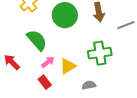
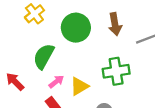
green semicircle: (37, 40) -> (44, 56), turned -110

